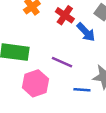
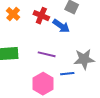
pink hexagon: (36, 83) -> (43, 84), moved

